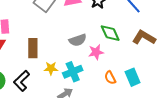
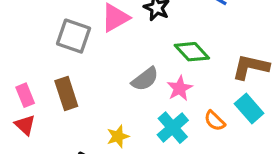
brown L-shape: (144, 37) -> (251, 67), moved
brown rectangle: (33, 48) -> (66, 93), moved
cyan cross: (73, 72) -> (173, 128), moved

